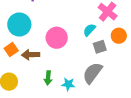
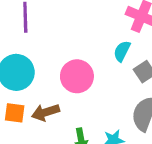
orange square: (11, 50) -> (15, 113), turned -32

